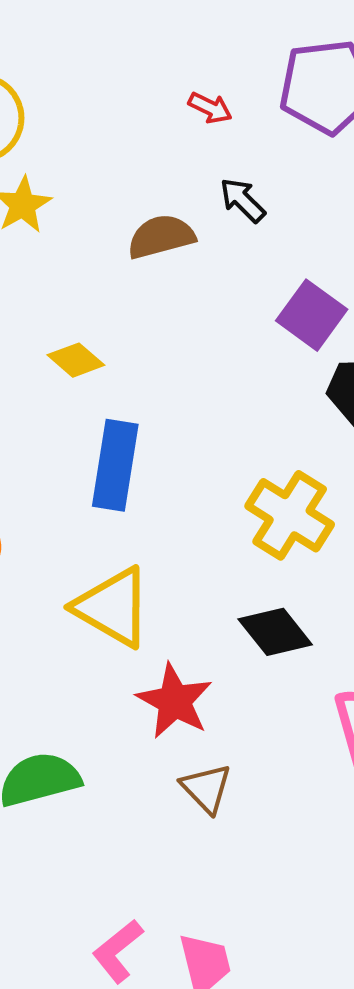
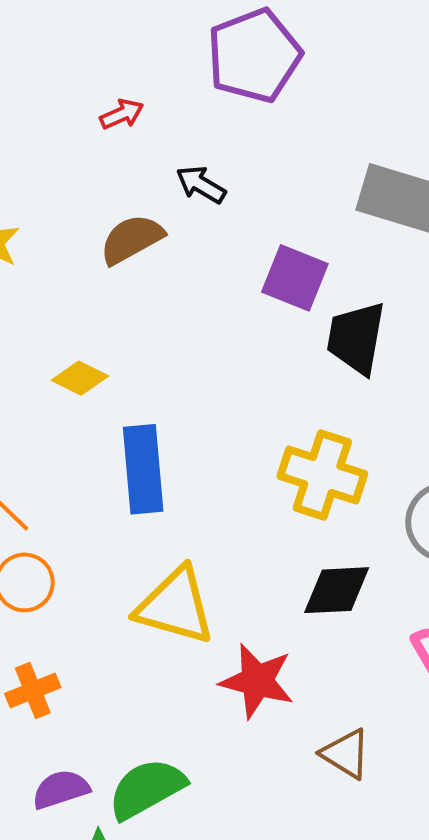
red arrow: (210, 108) -> (122, 114), moved, turned -36
black diamond: (275, 632) -> (337, 590), turned -40
brown triangle: (206, 788) -> (346, 754), moved

